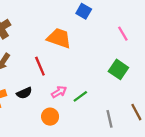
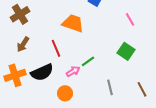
black semicircle: (24, 93) -> (42, 72), size x1.6
green line: (80, 96) -> (88, 61), moved
gray line: (109, 119) -> (110, 87), moved

